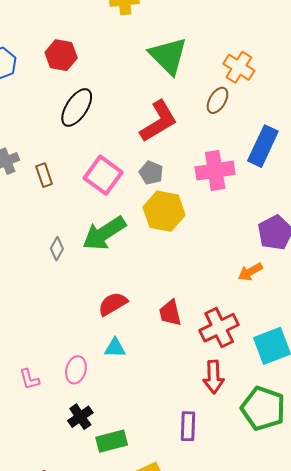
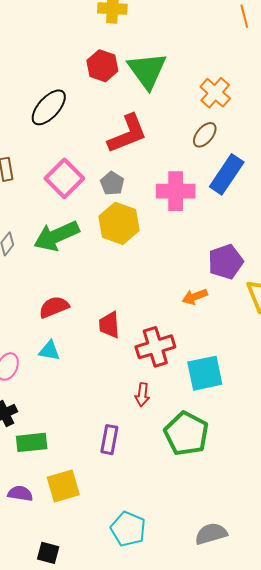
red hexagon: (61, 55) -> (102, 66), moved
brown ellipse: (218, 100) -> (205, 135), moved
red arrow: (214, 377) -> (142, 395), size x0.7

